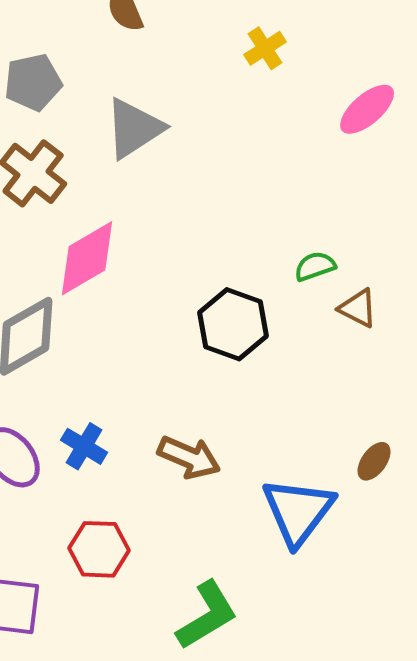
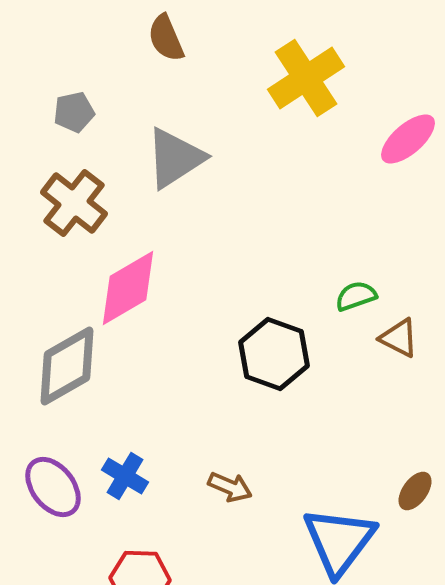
yellow cross: (265, 48) -> (306, 78), size x1.8
gray pentagon: (33, 82) -> (74, 112), size x0.7
brown arrow: (189, 457) -> (230, 487), size x0.7

